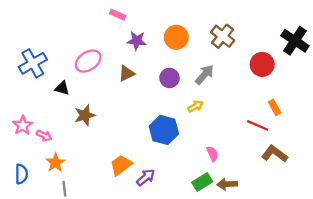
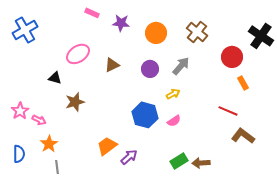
pink rectangle: (118, 15) -> (92, 13), moved
purple star: (137, 41) -> (121, 23), moved
blue cross: (33, 63) -> (25, 30), moved
orange rectangle: (275, 107) -> (243, 83), moved
pink semicircle: (212, 154) -> (174, 121), moved, turned 80

